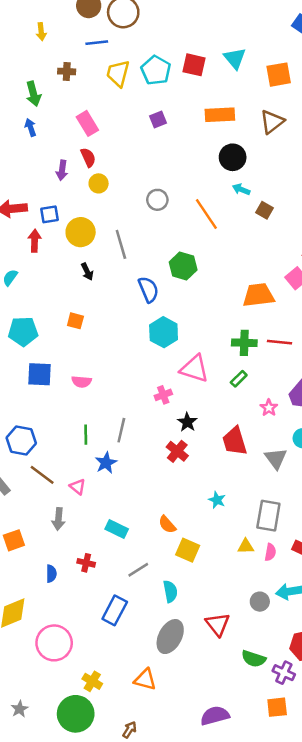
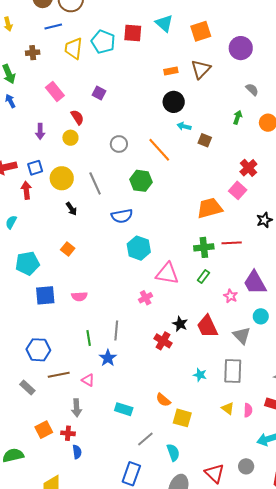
orange rectangle: (220, 115) -> (171, 71), moved, size x0.6
purple square: (158, 119) -> (99, 93), moved, turned -32
red semicircle: (88, 157) -> (77, 117), moved
green hexagon: (183, 266) -> (141, 181), moved
blue semicircle: (148, 289) -> (122, 216), turned 110
orange square: (75, 321) -> (68, 249), turned 32
black star: (187, 422) -> (180, 324), moved
brown line: (42, 475) -> (59, 375), turned -40
gray rectangle: (268, 516) -> (233, 371), moved
yellow triangle: (246, 546) -> (228, 408), turned 48
red cross: (86, 563) -> (68, 433), moved
gray circle: (260, 602) -> (246, 466), moved

